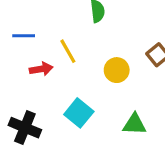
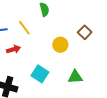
yellow line: (68, 51) -> (24, 28), moved

